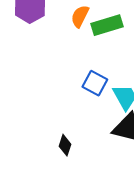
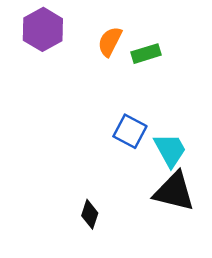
green rectangle: (107, 25) -> (146, 54), size x0.7

